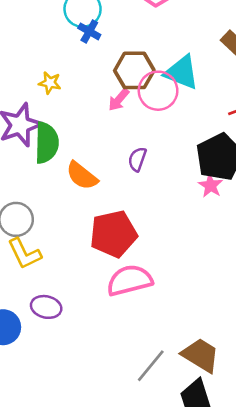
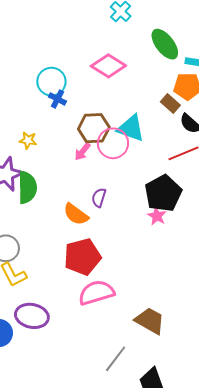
orange semicircle: (82, 176) -> (76, 214), moved
purple ellipse: (46, 307) -> (32, 316), size x1.4
brown trapezoid: (201, 355) -> (150, 321), moved

